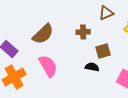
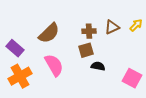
brown triangle: (106, 13) -> (112, 27), moved
brown square: (103, 51) -> (86, 50), moved

